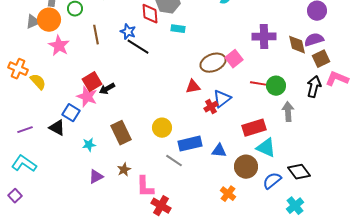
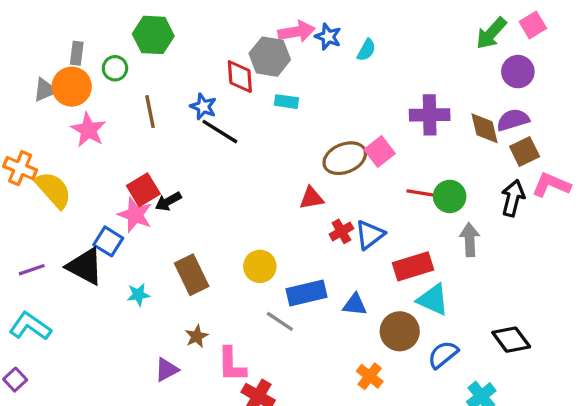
yellow semicircle: (38, 82) -> (53, 190), size x1.4
blue triangle: (222, 99) -> (370, 235), moved
black triangle: (57, 128) -> (85, 266), size x1.4
black diamond: (299, 172) -> (511, 340), moved
purple triangle: (96, 177) -> (167, 370), moved

